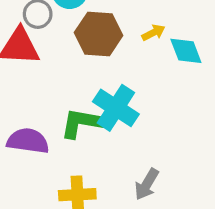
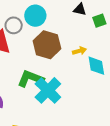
green L-shape: (82, 123) -> (31, 79), moved

